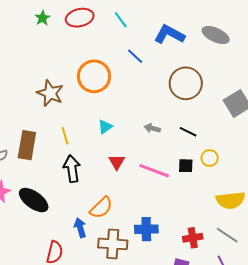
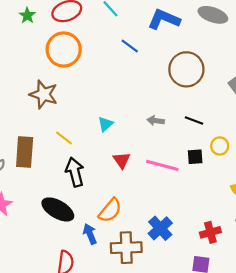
orange circle: (94, 76) -> (64, 50), moved
yellow line: (65, 136) -> (64, 138), turned -30
black ellipse: (34, 200) -> (58, 209), moved
blue cross: (146, 229) -> (160, 228), turned -35

